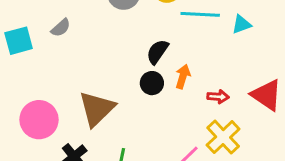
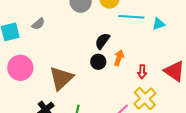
red arrow: (218, 97) -> (142, 72), turned 88
pink circle: (39, 120) -> (20, 68), moved

